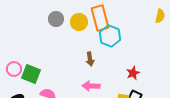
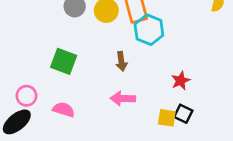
pink circle: (14, 69) -> (26, 96), moved
green square: (31, 74) -> (64, 61), moved

